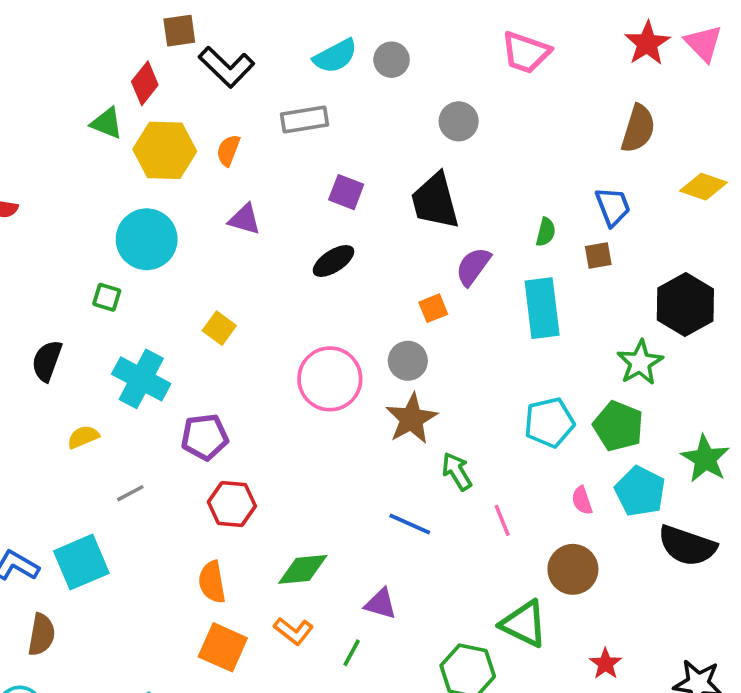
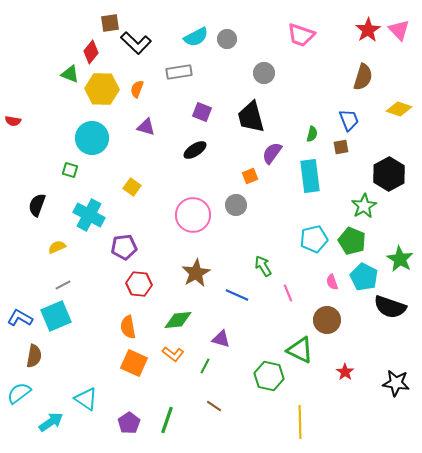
brown star: (411, 419) -> (196, 273), moved
gray line: (130, 493) -> (63, 285), moved

